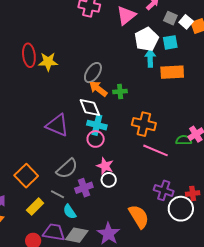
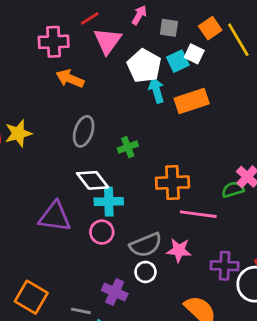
white square: (186, 22) -> (194, 54), moved
orange arrow: (98, 89) -> (70, 79), moved
pink circle: (96, 139) -> (102, 232), moved
pink star: (105, 166) -> (179, 250), moved
gray semicircle: (67, 169) -> (146, 245), moved, turned 35
purple cross: (84, 188) -> (115, 292), turned -30

